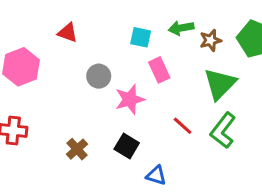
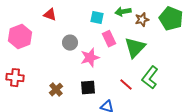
green triangle: (220, 84) -> (135, 48), moved
red line: (183, 126) -> (126, 85), moved
black square: (127, 146) -> (88, 88), turned -35

